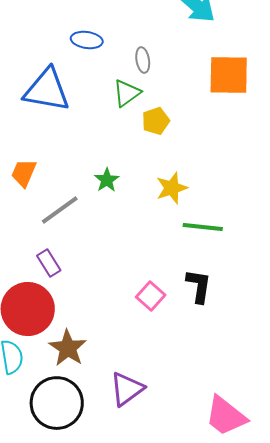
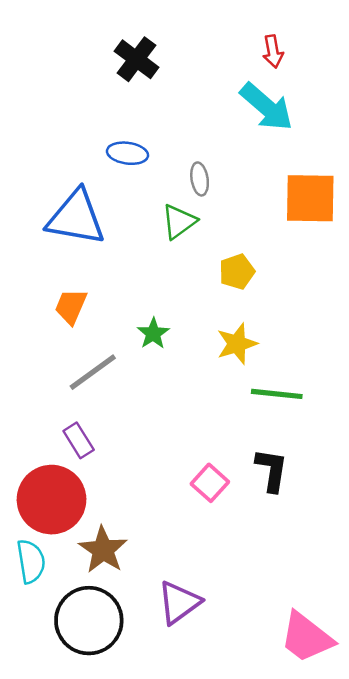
yellow pentagon: (156, 121) -> (237, 272), moved
orange trapezoid: (24, 173) -> (71, 306), moved

